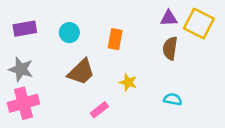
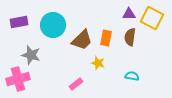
cyan circle: (69, 33) -> (53, 25), size x1.6
orange rectangle: (115, 39) -> (106, 38), moved
gray star: (21, 69) -> (31, 55), moved
brown trapezoid: (81, 72) -> (82, 40), moved

